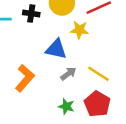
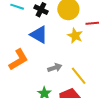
blue triangle: (56, 49) -> (39, 35), moved

